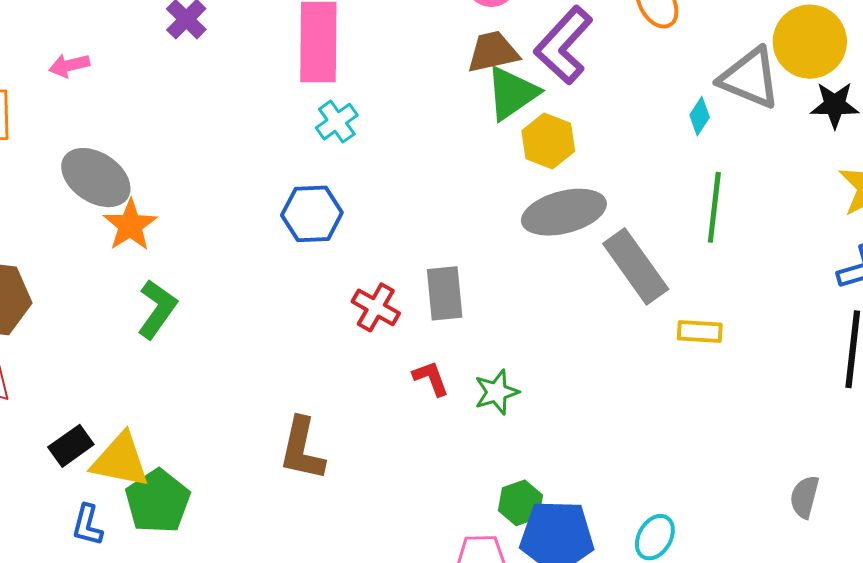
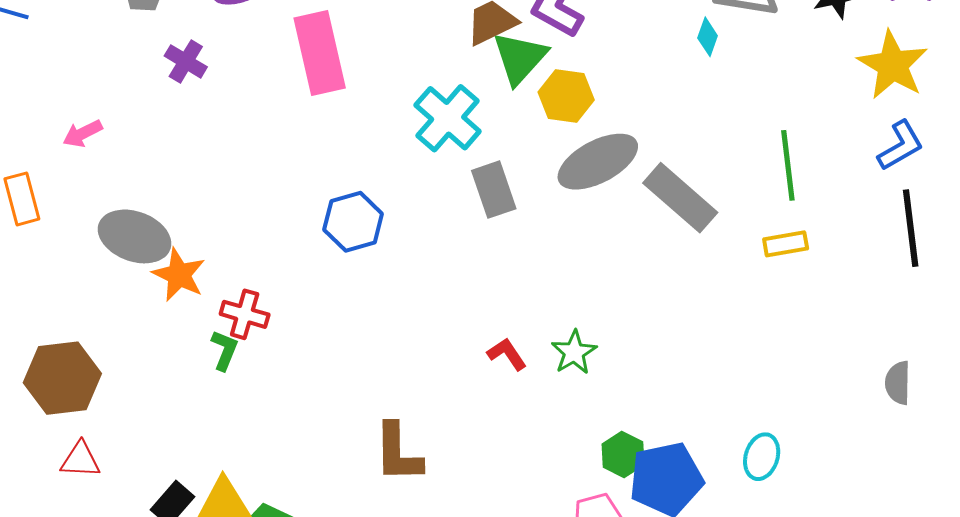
cyan cross: (337, 122) -> (448, 118), moved, size x1.6
green line: (714, 207) -> (788, 165), moved
gray rectangle: (445, 293) -> (494, 190), moved
red cross: (376, 307) -> (245, 314), moved
green L-shape: (157, 309) -> (225, 350), size x0.7
yellow rectangle: (700, 332) -> (786, 244), moved

